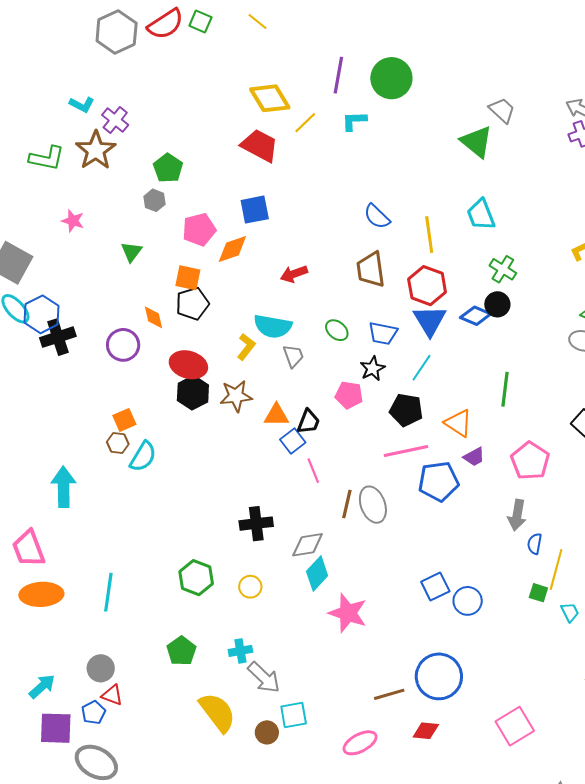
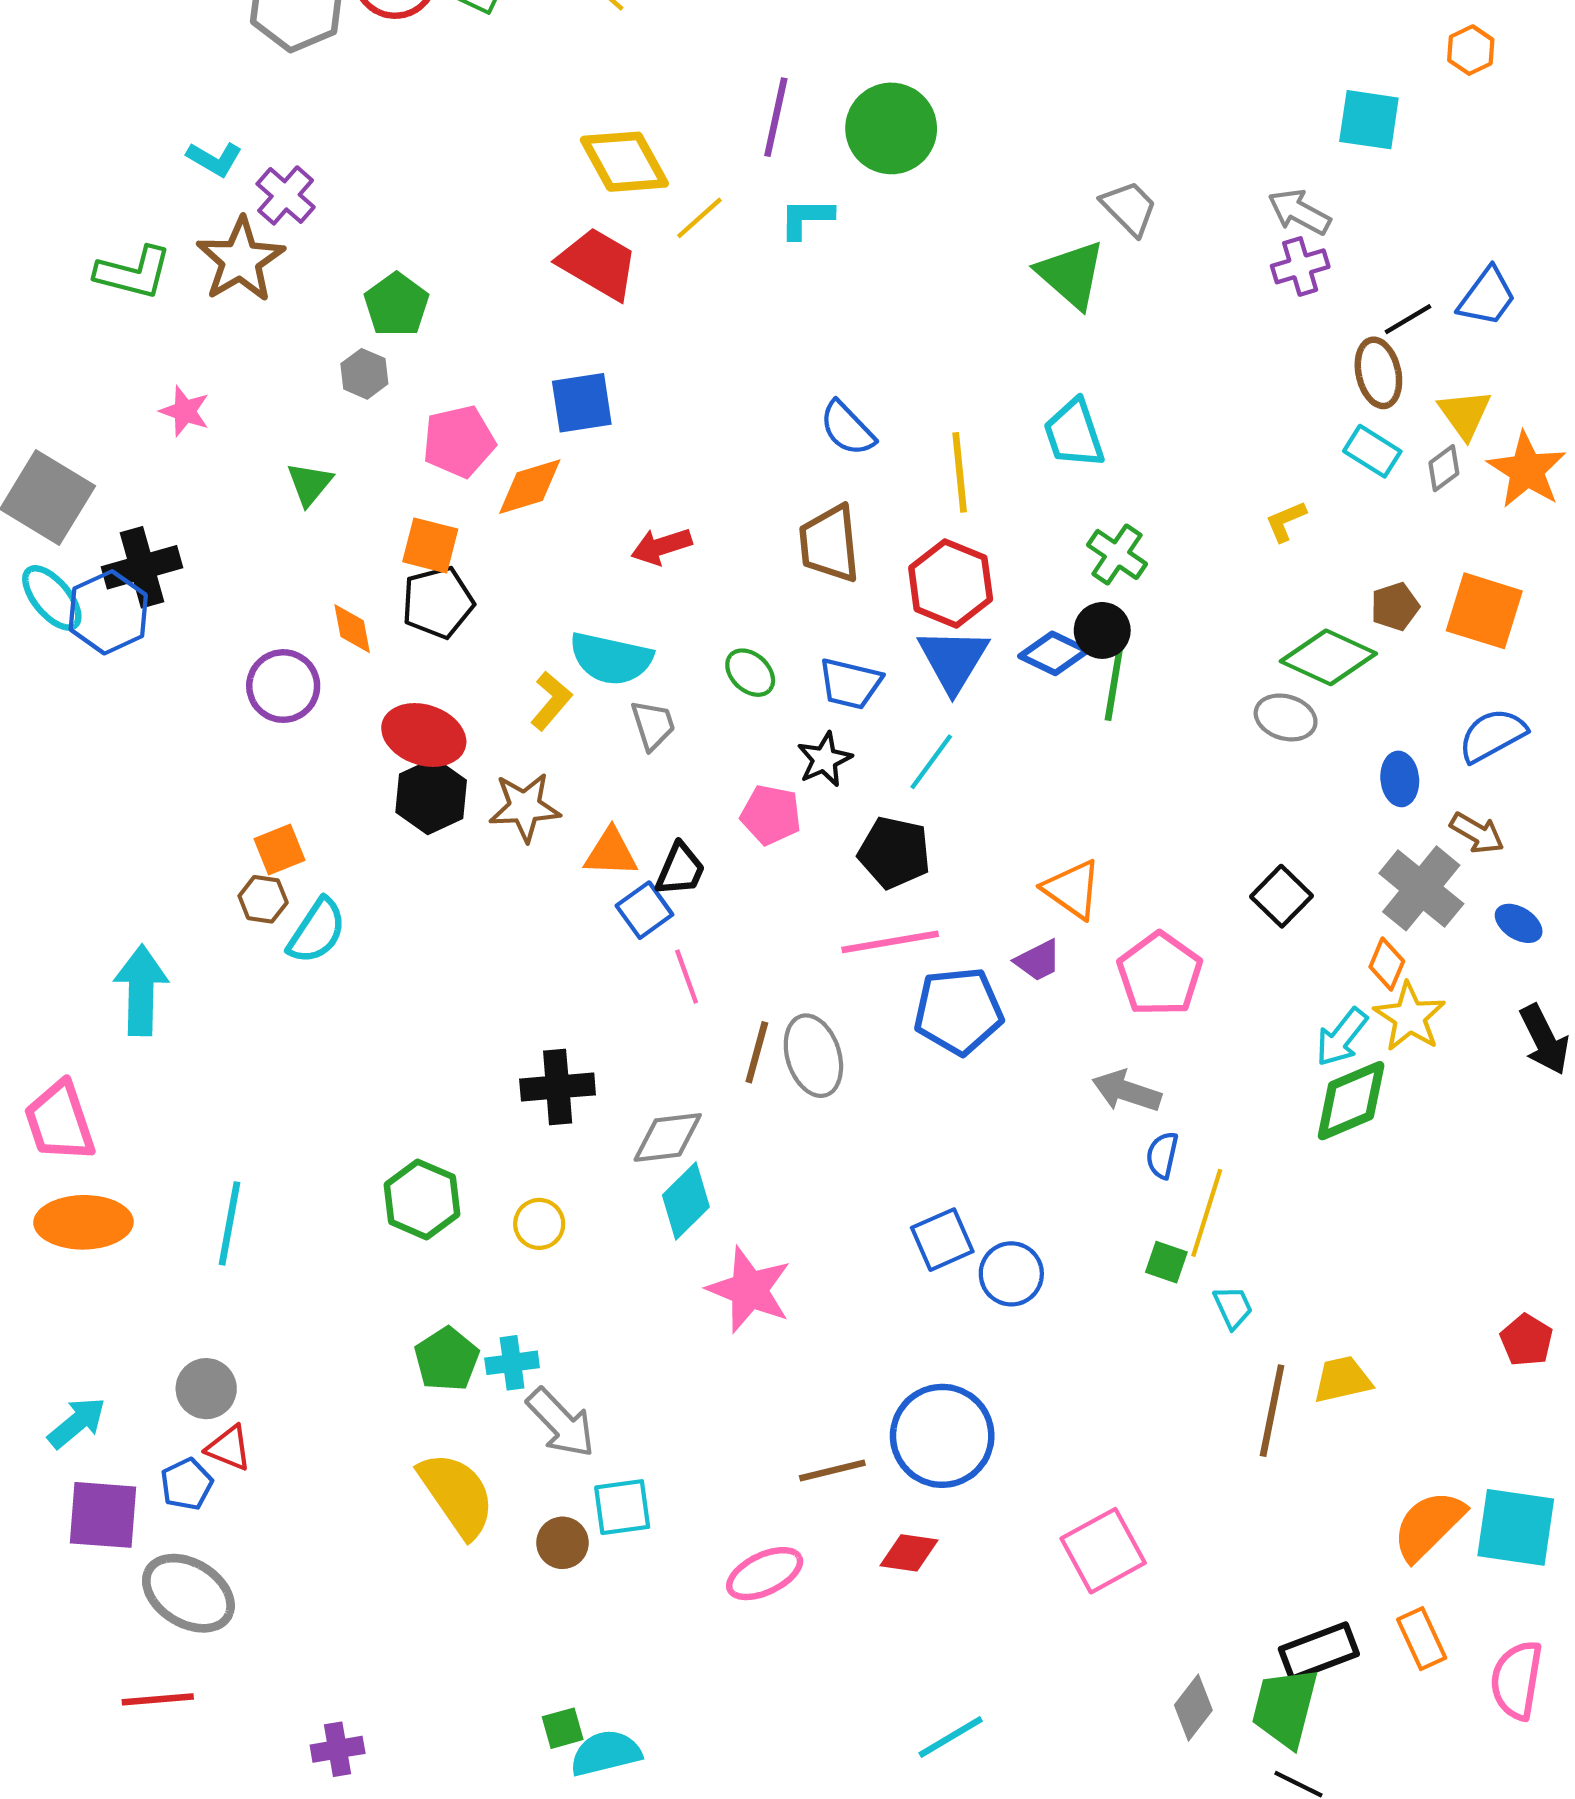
black cross: (58, 337) -> (142, 567), moved
green line: (505, 389) -> (1114, 683), moved
orange triangle: (458, 423) -> (1072, 889), moved
gray arrow: (517, 515) -> (1127, 1091), turned 96
green pentagon: (181, 651) -> (447, 1359), moved

